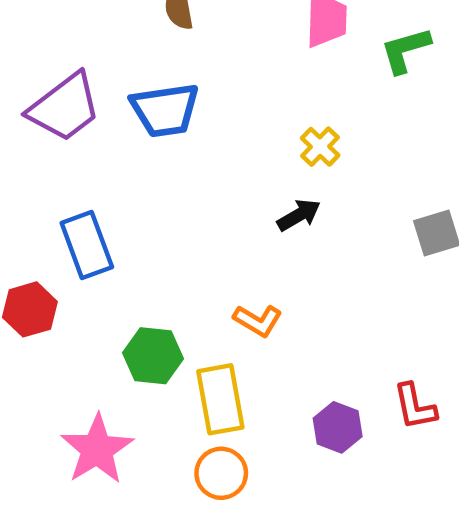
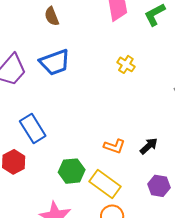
black arrow: (299, 215) -> (149, 146), moved
yellow rectangle: (220, 399) -> (105, 184), turned -32

